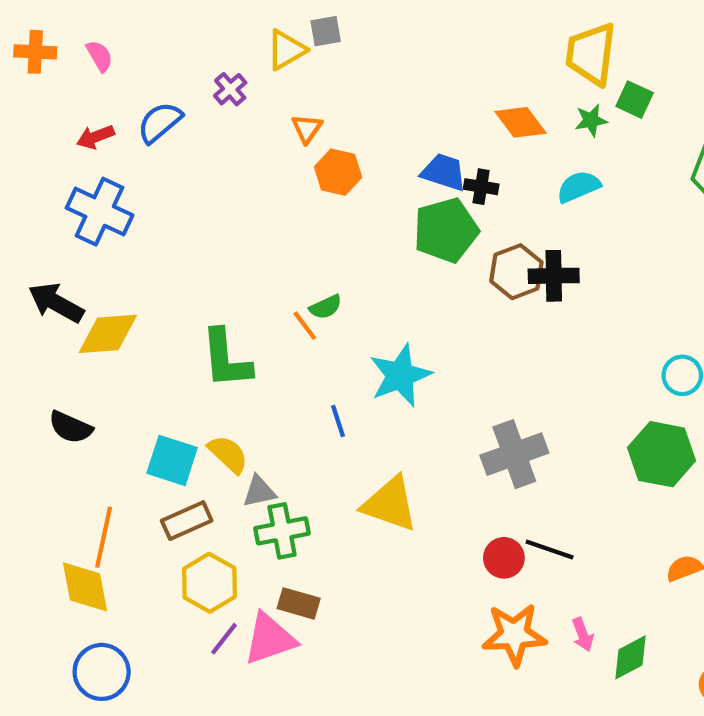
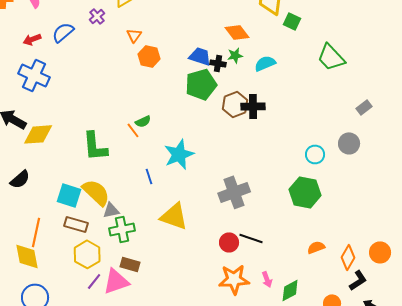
green star: (591, 120) -> (235, 55), moved
black semicircle: (71, 427) -> (20, 179), turned -65
yellow semicircle: (228, 454) -> (96, 192), size x1.4
brown rectangle: (187, 521) -> (76, 224), turned 40

